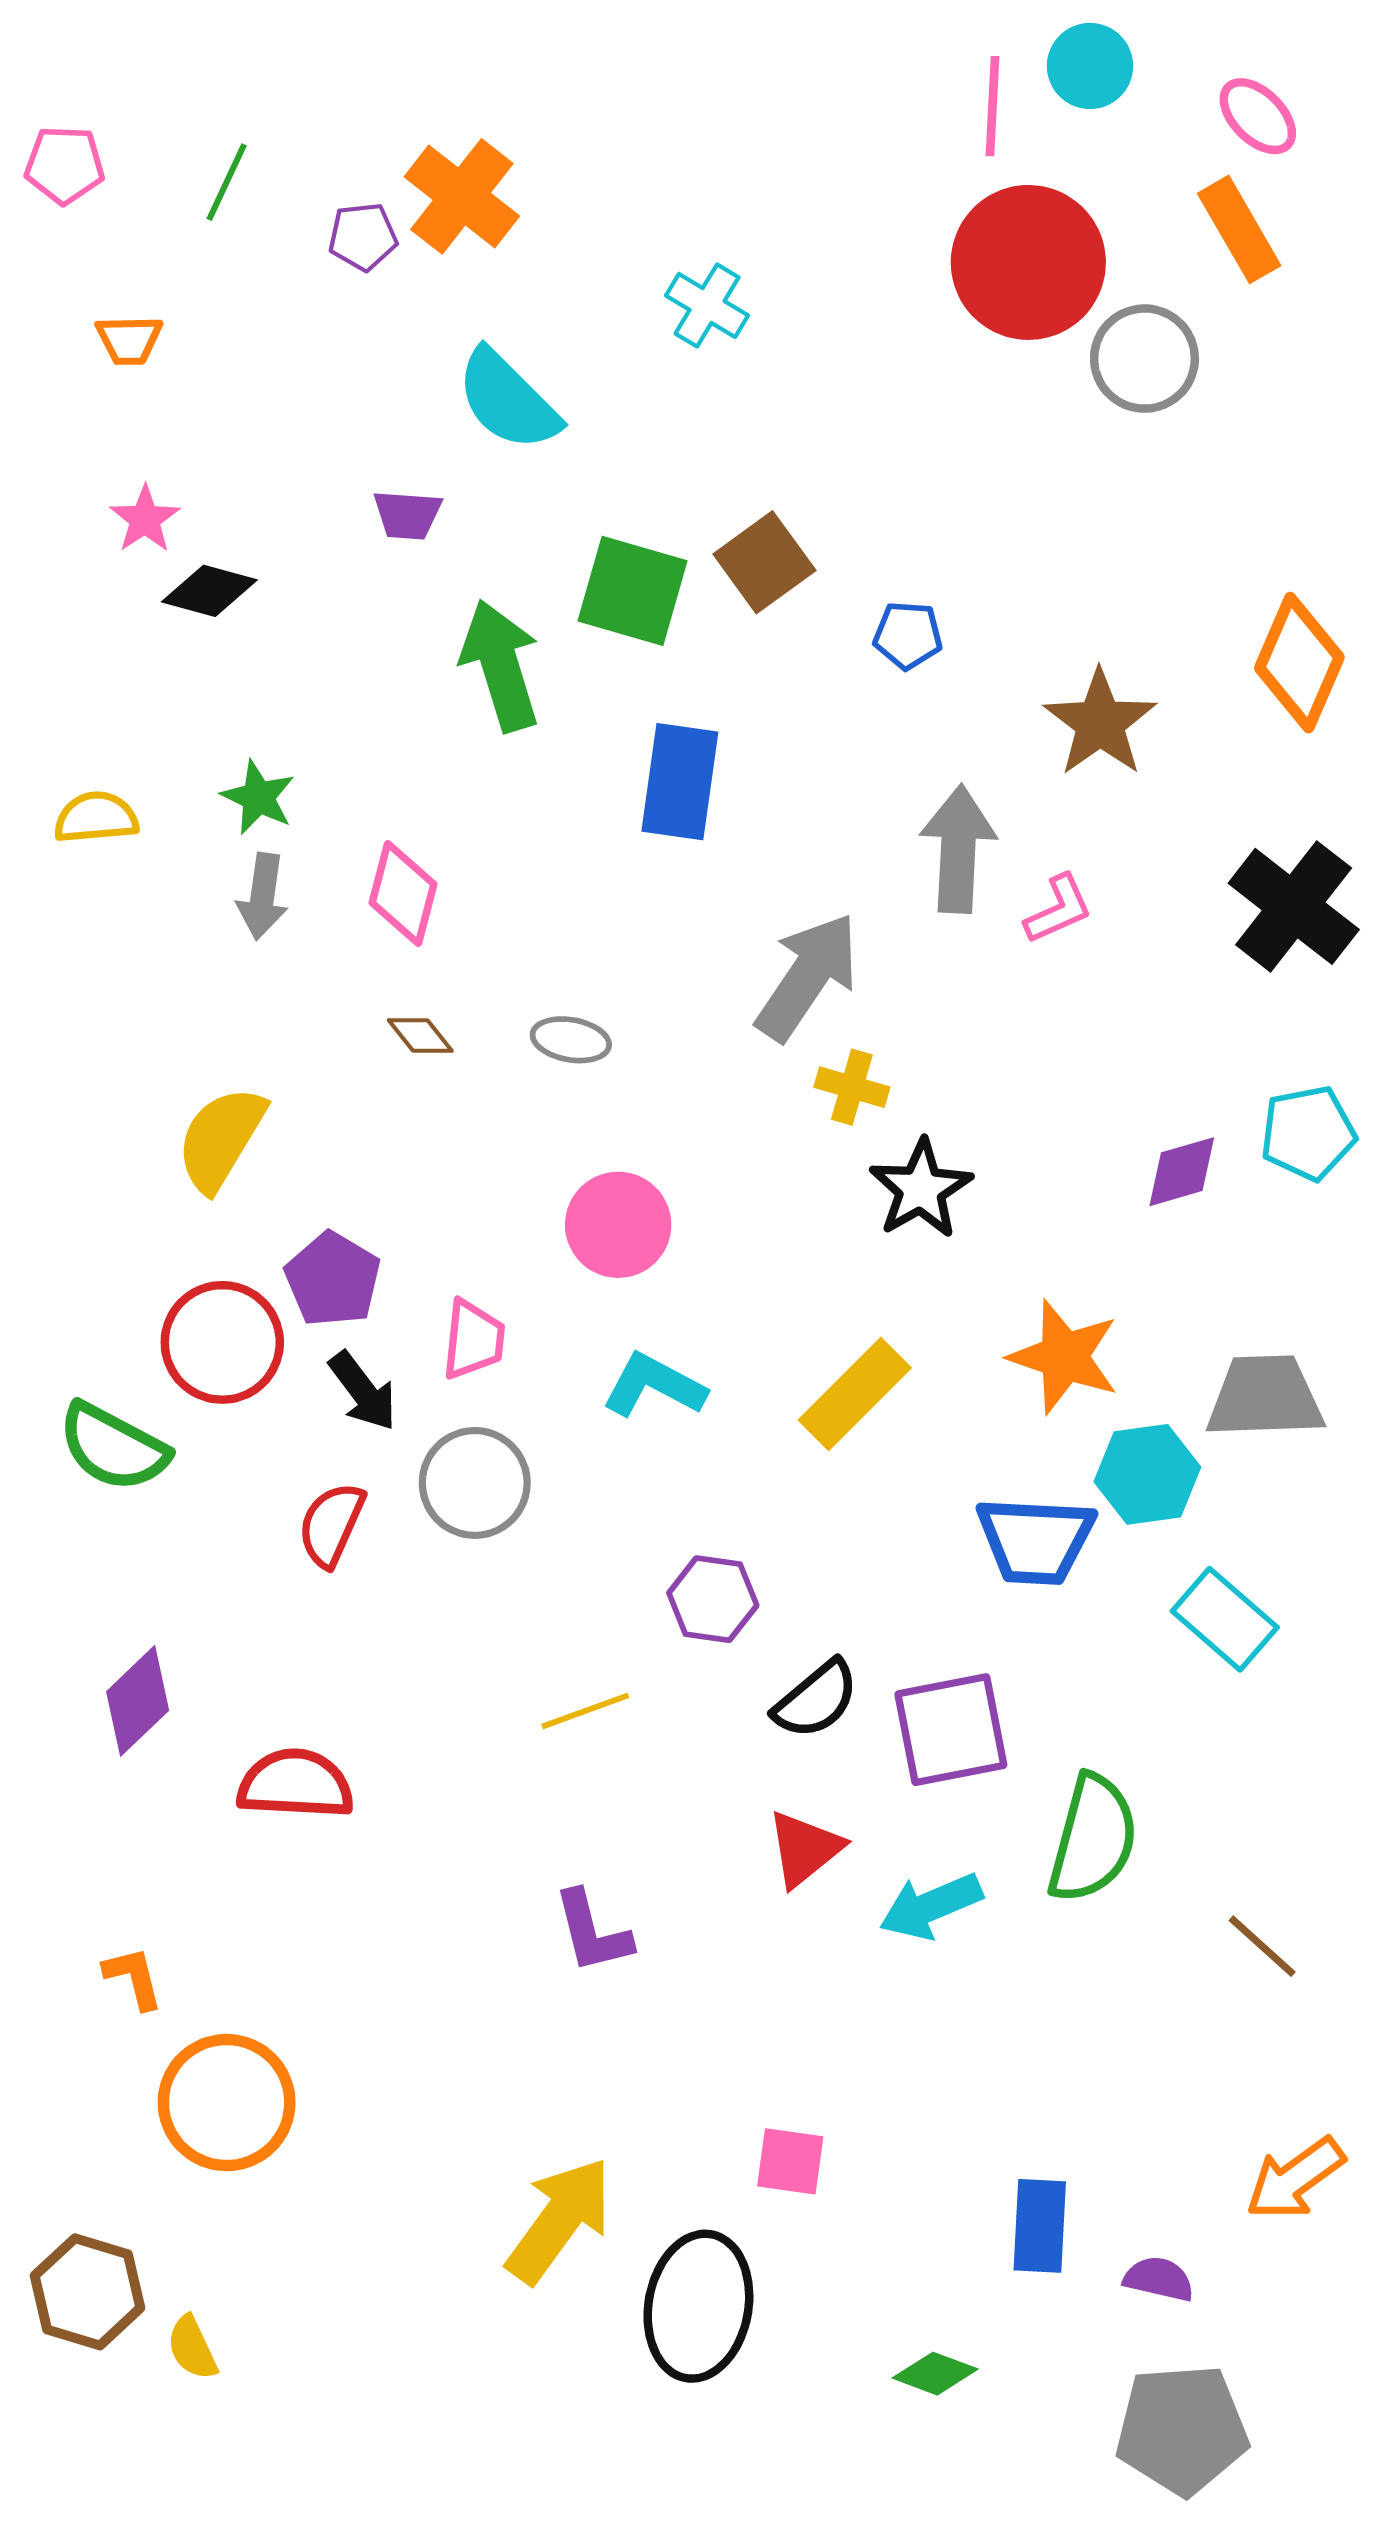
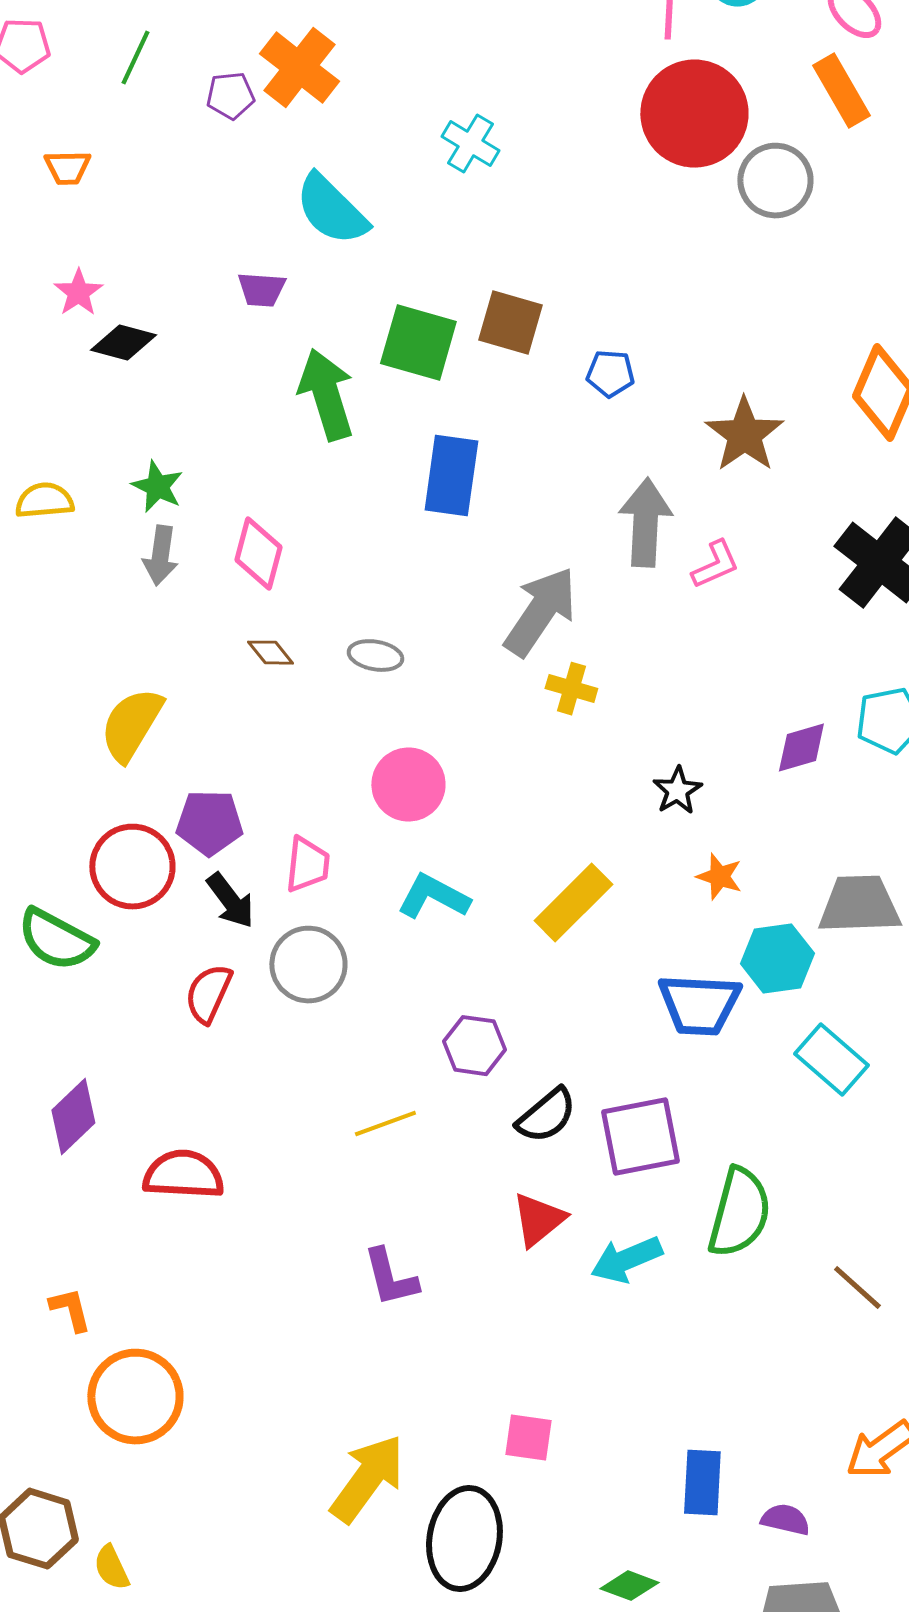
brown square: (764, 562) -> (510, 323), turned -38
black star: (921, 1189) -> (677, 791), moved, size x0.7
purple pentagon: (333, 1279) -> (209, 823), turned -30
orange star: (1064, 1357) -> (719, 877), size x0.6

